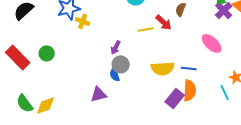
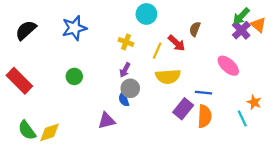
yellow cross: (83, 21) -> (126, 42), moved
yellow line: (146, 29) -> (157, 51), turned -56
green circle: (47, 53) -> (74, 76), moved
yellow semicircle: (163, 68) -> (168, 76), moved
purple rectangle: (175, 98) -> (183, 109), moved

